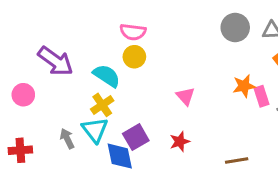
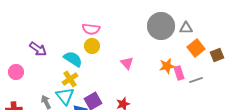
gray circle: (235, 28) -> (161, 26), size x1.4
purple arrow: (55, 61) -> (38, 49), size x0.7
pink triangle: (186, 96) -> (127, 63), moved

